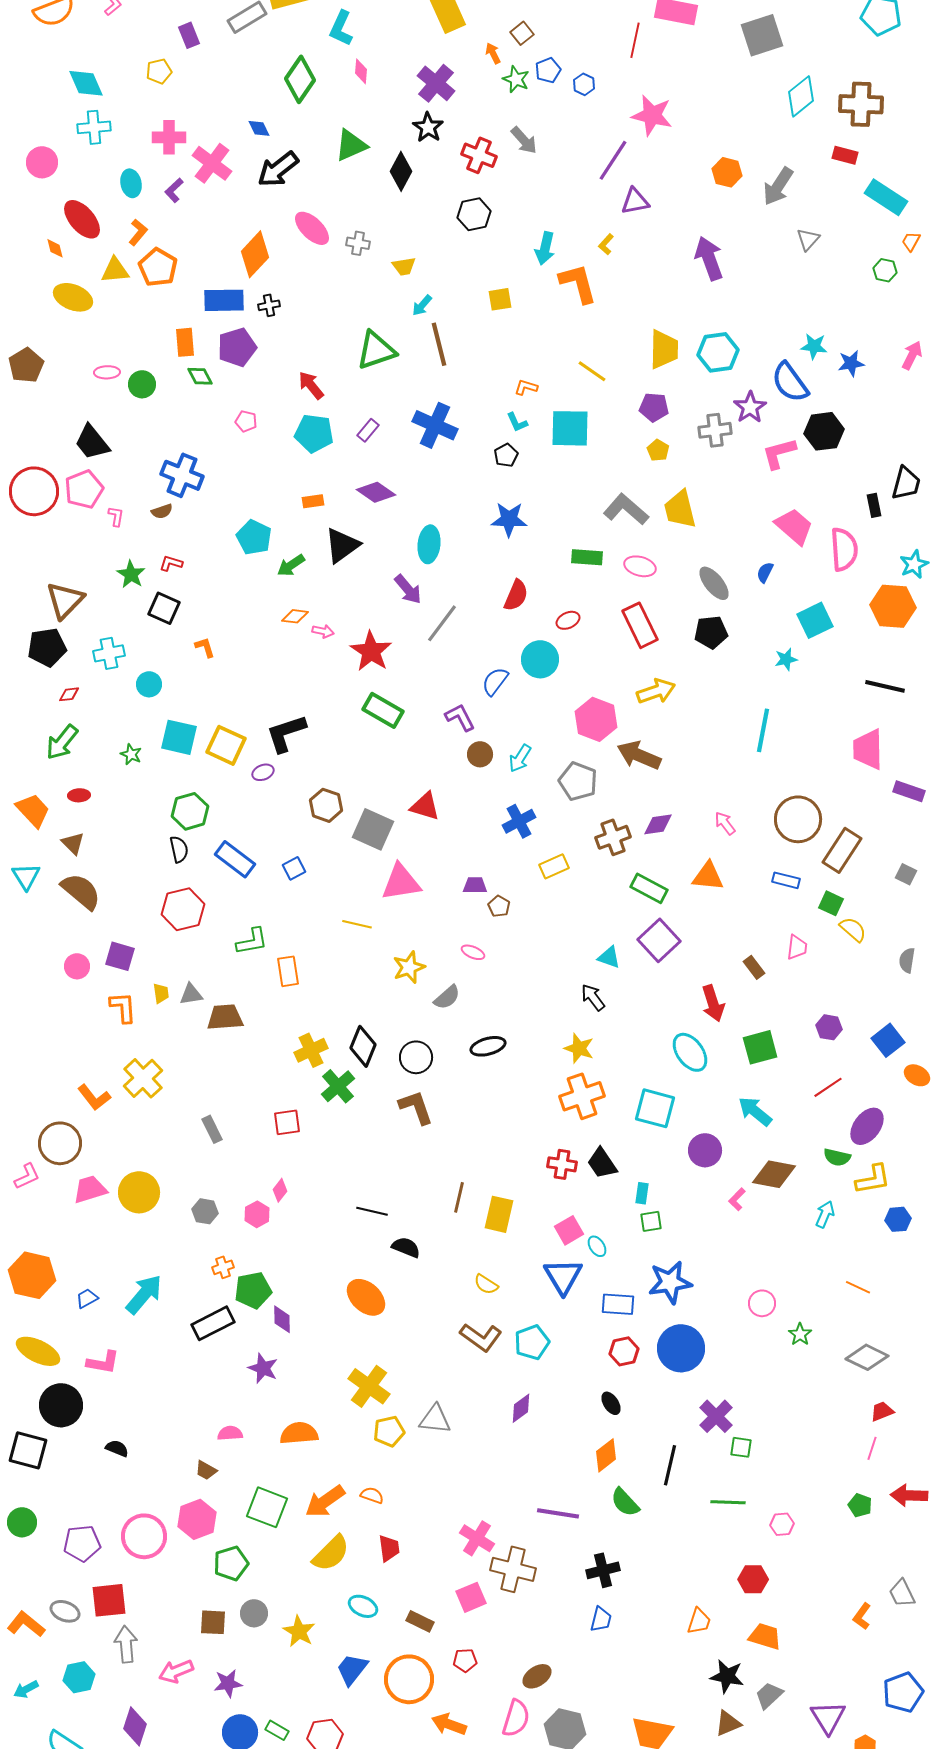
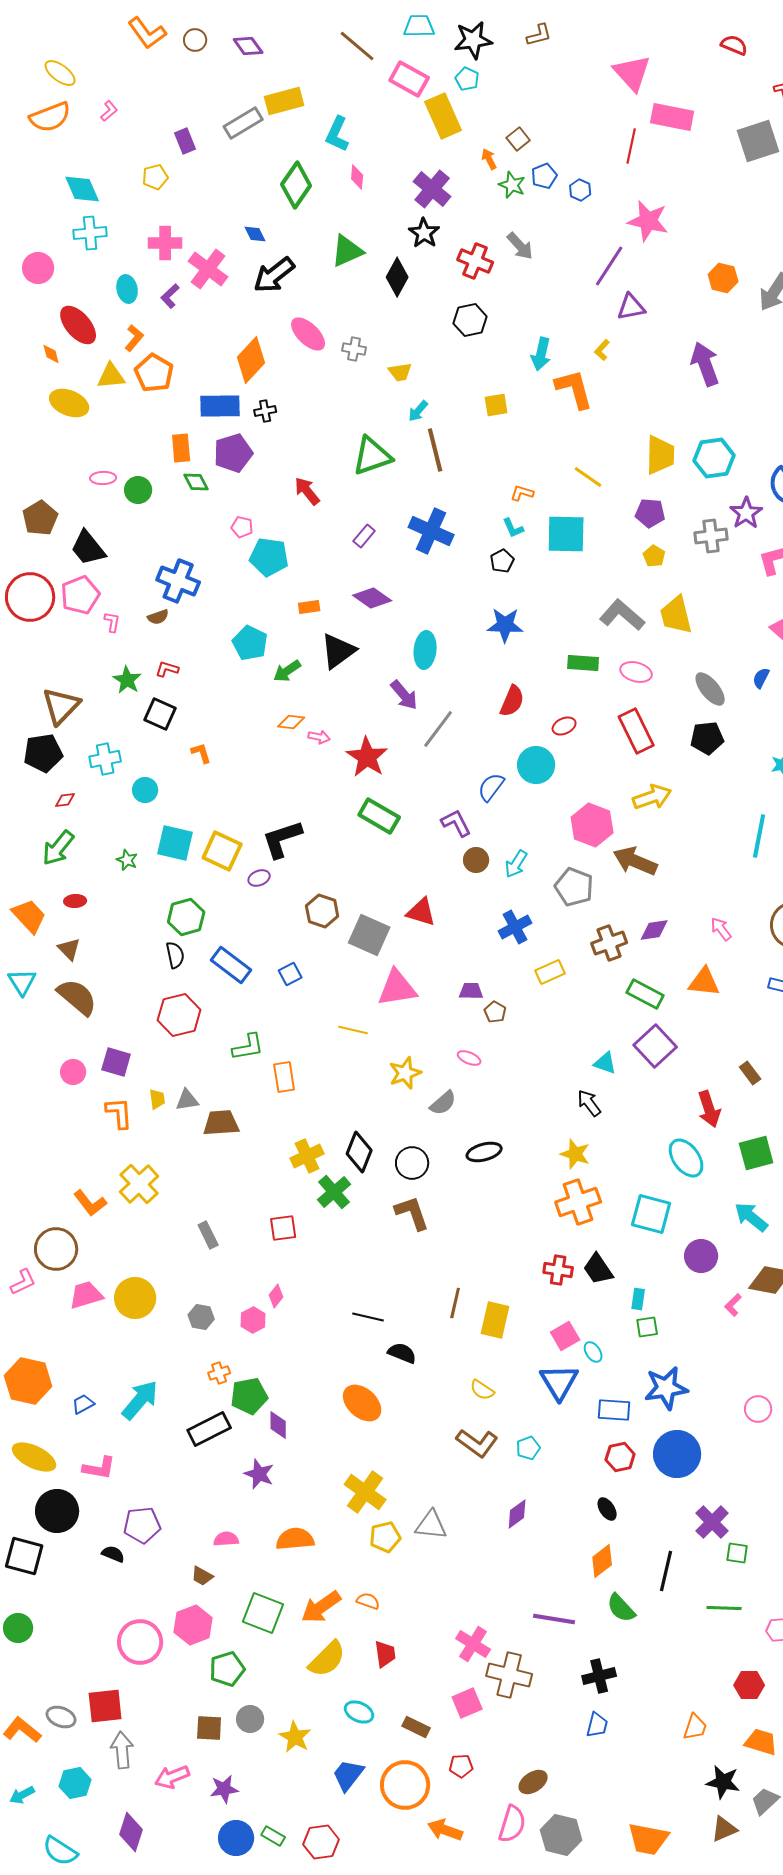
brown pentagon: (26, 365) -> (40, 518), moved
cyan pentagon: (314, 433) -> (269, 557), moved
cyan pentagon: (532, 1342) -> (528, 1448), size x0.7
purple pentagon: (82, 1543) -> (142, 1525), moved

